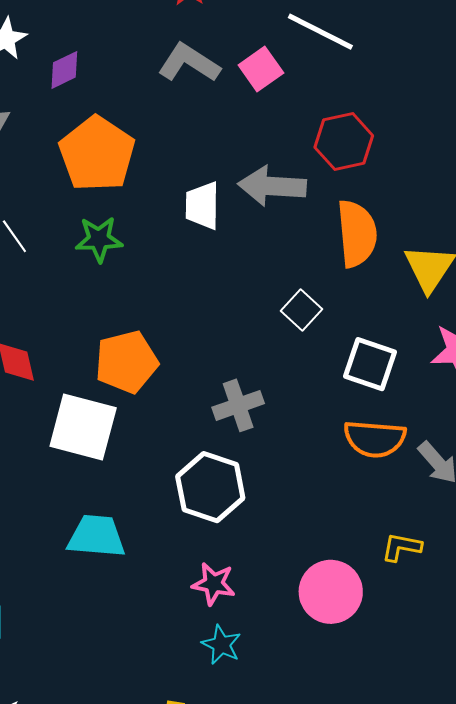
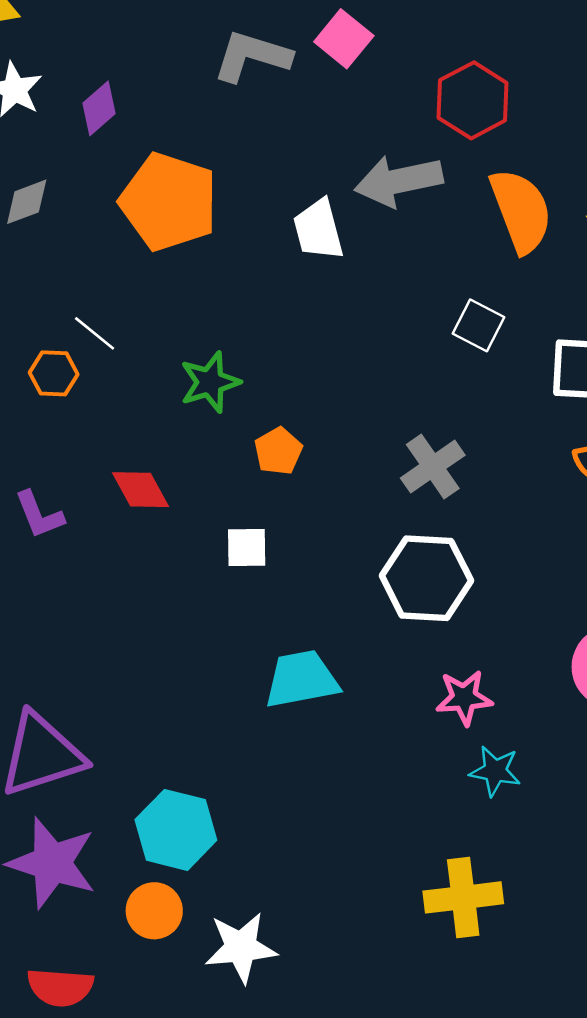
green star: (99, 239) -> (210, 382), moved
orange pentagon: (127, 362) -> (278, 451), size x0.6
white square: (83, 427) -> (247, 547), size x0.5

